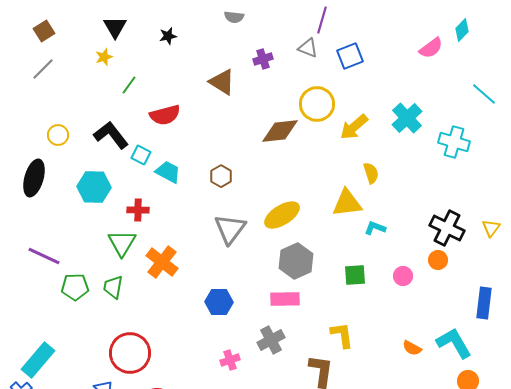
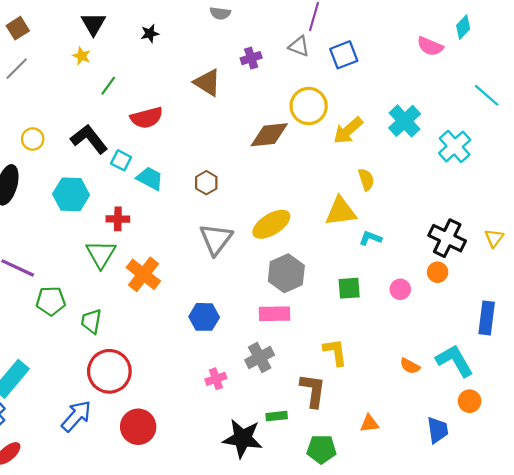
pink semicircle: (431, 48) -> (430, 46), turned 60
yellow star: (104, 57) -> (82, 56), turned -30
cyan cross: (454, 142) -> (455, 146), turned 32
green trapezoid: (113, 287) -> (91, 321), moved

